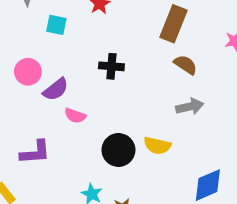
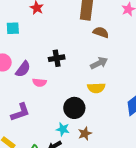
black cross: (111, 66) -> (57, 58), moved
gray arrow: (190, 107) -> (99, 63), moved
black circle: (118, 150) -> (74, 108), moved

